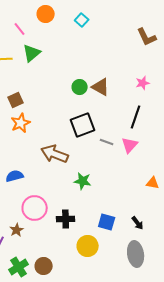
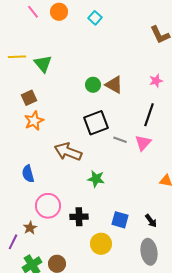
pink line: (20, 29) -> (33, 12), moved
green triangle: (32, 53) -> (43, 64), moved, turned -30
blue semicircle: (15, 176) -> (28, 174), turned -90

